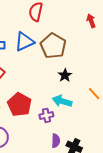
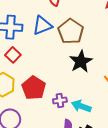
black star: (65, 75) -> (81, 61), size x1.6
cyan arrow: (62, 101) -> (81, 106), moved

